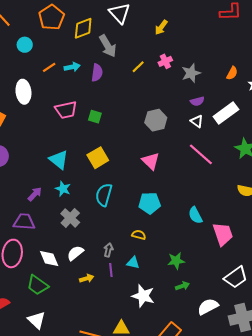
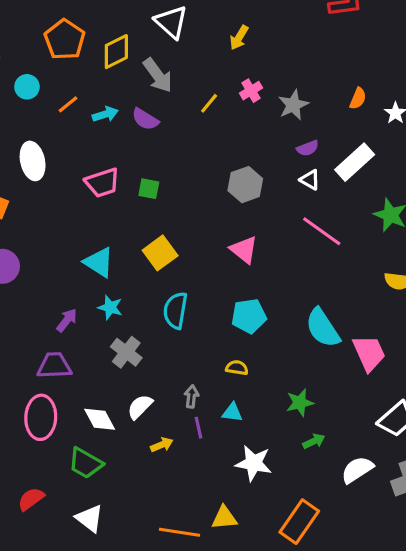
orange line: (49, 67) -> (68, 104), moved
purple semicircle: (97, 73) -> (145, 119), turned 120
cyan semicircle: (195, 215) -> (323, 328), size x1.5

